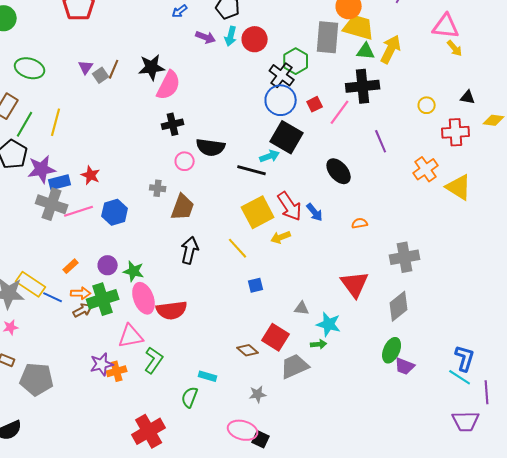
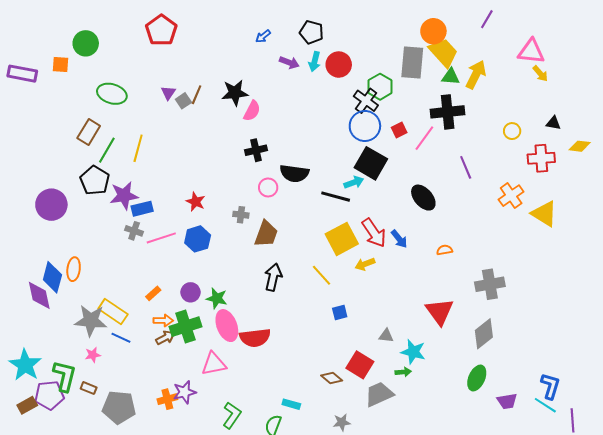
yellow trapezoid: (359, 27) -> (444, 52), turned 32
pink semicircle: (169, 85) -> (252, 111), size x0.7
red star: (91, 175) -> (196, 202), moved
gray cross: (52, 204) -> (134, 231), size x0.6
blue line: (53, 297) -> (121, 338), moved
green L-shape: (154, 360) -> (232, 415), moved
purple trapezoid: (405, 366) -> (507, 401), moved, turned -30
orange cross: (117, 371) -> (167, 399), moved

